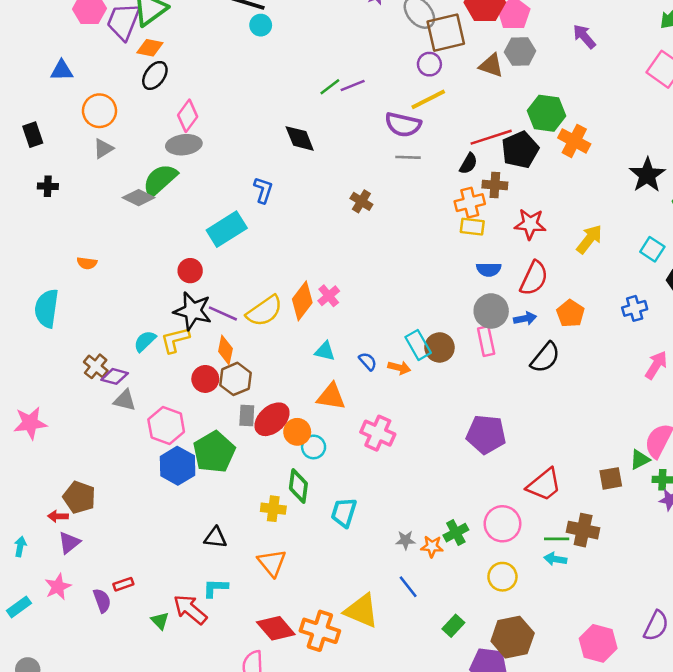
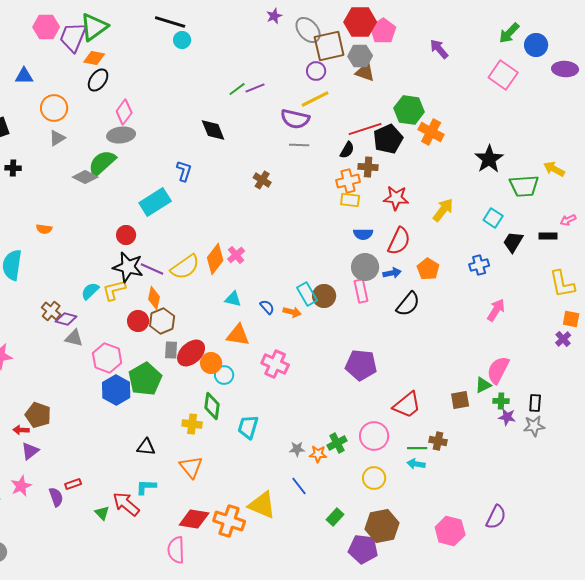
gray hexagon: (520, 52) -> (360, 56), moved
brown cross: (583, 530) -> (438, 441), size x0.7
red diamond: (276, 628) -> (194, 519), turned -40

